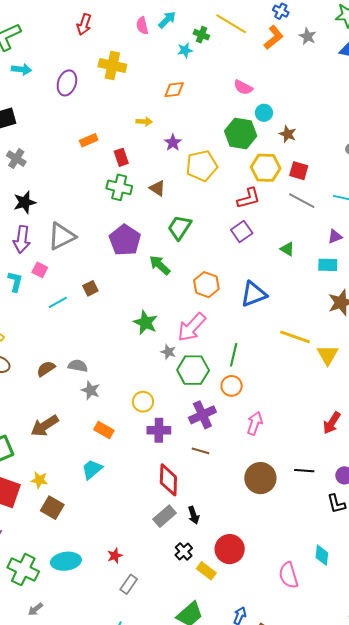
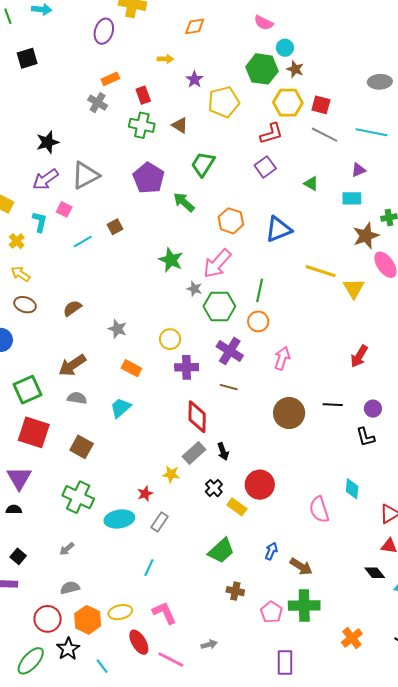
purple ellipse: (67, 83) -> (104, 31), moved
brown star: (288, 134) -> (295, 69), moved
gray cross: (16, 159) -> (98, 103), moved
purple arrow: (22, 239) -> (46, 179), turned 48
gray semicircle: (78, 366) -> (77, 398), moved
purple cross: (202, 415) -> (230, 351), turned -32
yellow star: (39, 480) -> (171, 474), moved
cyan ellipse: (66, 561) -> (119, 519), moved
green cross: (23, 570) -> (78, 497), moved

